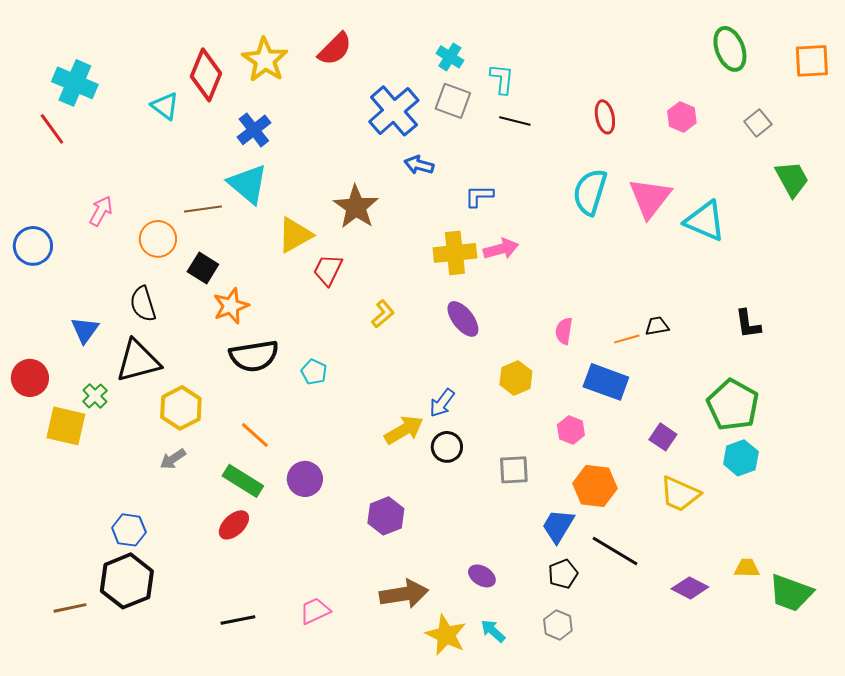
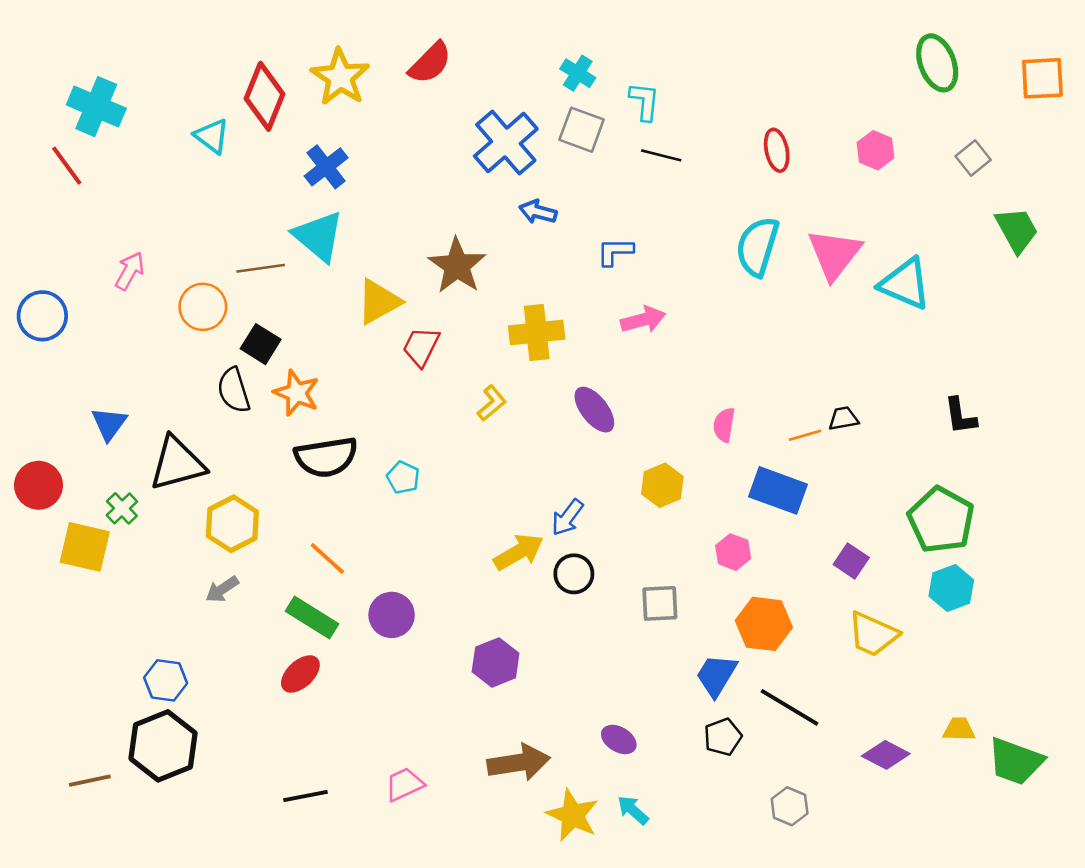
yellow cross: (455, 253) -> (537, 333), moved
black semicircle: (143, 304) -> (234, 390), moved
orange star: (231, 306) -> (297, 393), turned -30
gray hexagon: (558, 625) -> (790, 806), moved

